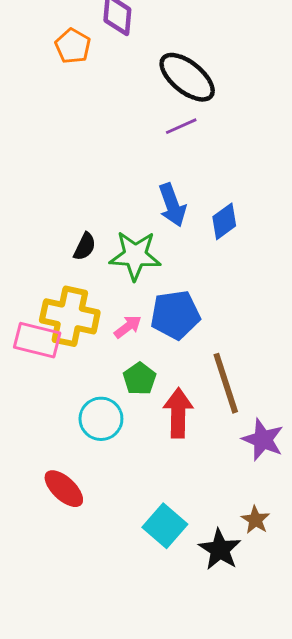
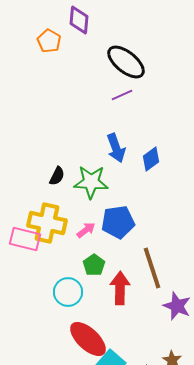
red ellipse: (64, 489) -> (88, 339), moved, size x1.4

